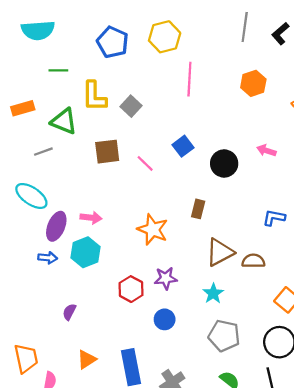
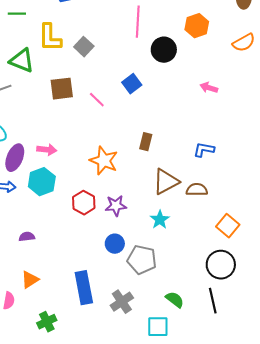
black circle: (224, 163) -> (164, 50), moved
blue L-shape: (274, 218) -> (204, 150), moved
red hexagon: (131, 289) -> (84, 203), moved
purple semicircle: (69, 312) -> (27, 237), turned 56
gray pentagon: (224, 336) -> (142, 260), moved
orange triangle: (87, 359) -> (30, 280), moved

